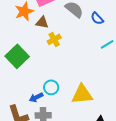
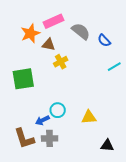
green square: (17, 56) -> (23, 79), turned 35
yellow triangle: (82, 94) -> (89, 117), size x0.7

